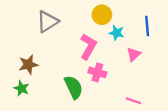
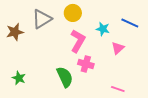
yellow circle: (102, 15) -> (73, 13), moved
blue line: (147, 26) -> (130, 23), turned -60
brown star: (28, 65) -> (15, 32), moved

